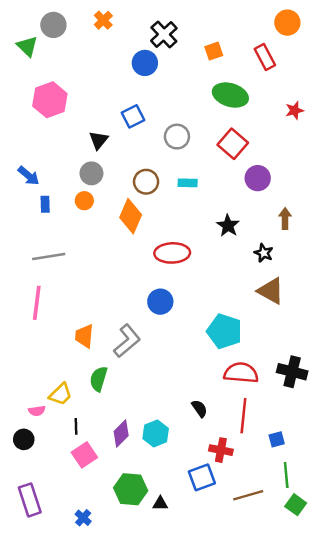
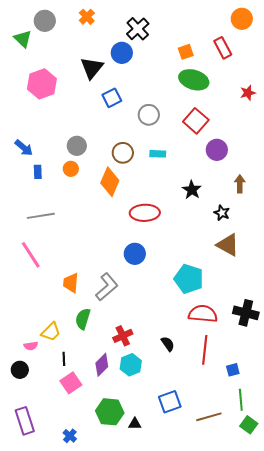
orange square: (214, 51) -> (186, 52), moved
black triangle: (99, 140) -> (92, 68), moved, size x1.4
pink line: (37, 303) -> (31, 255), turned -40
red cross: (221, 450) -> (123, 336), moved, turned -36

